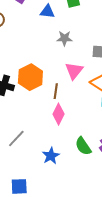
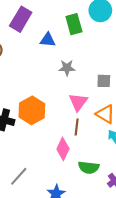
brown line: (56, 91) -> (77, 127), moved
green semicircle: (83, 146) -> (89, 167), moved, turned -48

